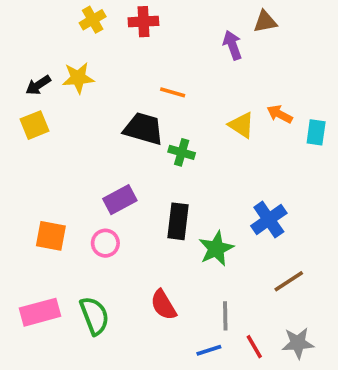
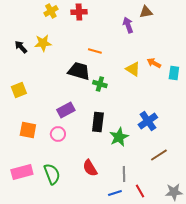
black arrow: (38, 85) -> (21, 47), turned 80
yellow square: (35, 125) -> (19, 90), moved
gray star: (298, 343) -> (174, 192), moved

